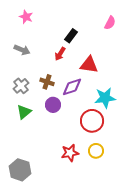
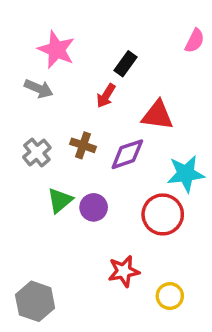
pink star: (26, 17) -> (56, 50), moved, size x1.5
purple circle: (53, 105) -> (94, 207), moved
green triangle: (24, 112) -> (60, 200), moved
yellow circle: (96, 151) -> (170, 296), moved

